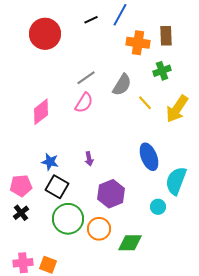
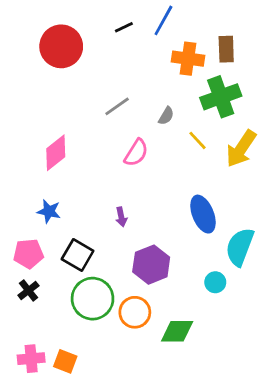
green cross: (162, 71) -> (221, 97), size x1.6
gray semicircle: (122, 85) -> (166, 116), size x0.6
pink semicircle: (84, 103) -> (136, 153), moved
blue star: (50, 162) -> (49, 211), moved

